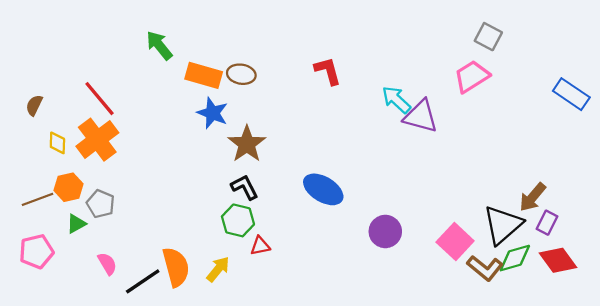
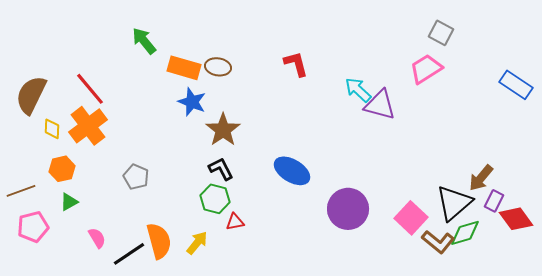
brown semicircle: (34, 105) -> (31, 95), size x2.0
brown line: (37, 199) -> (21, 191), moved
gray pentagon: (101, 204) -> (136, 177), moved
purple circle: (385, 231) -> (348, 209), size x1.4
red diamond: (558, 260) -> (516, 219), moved

